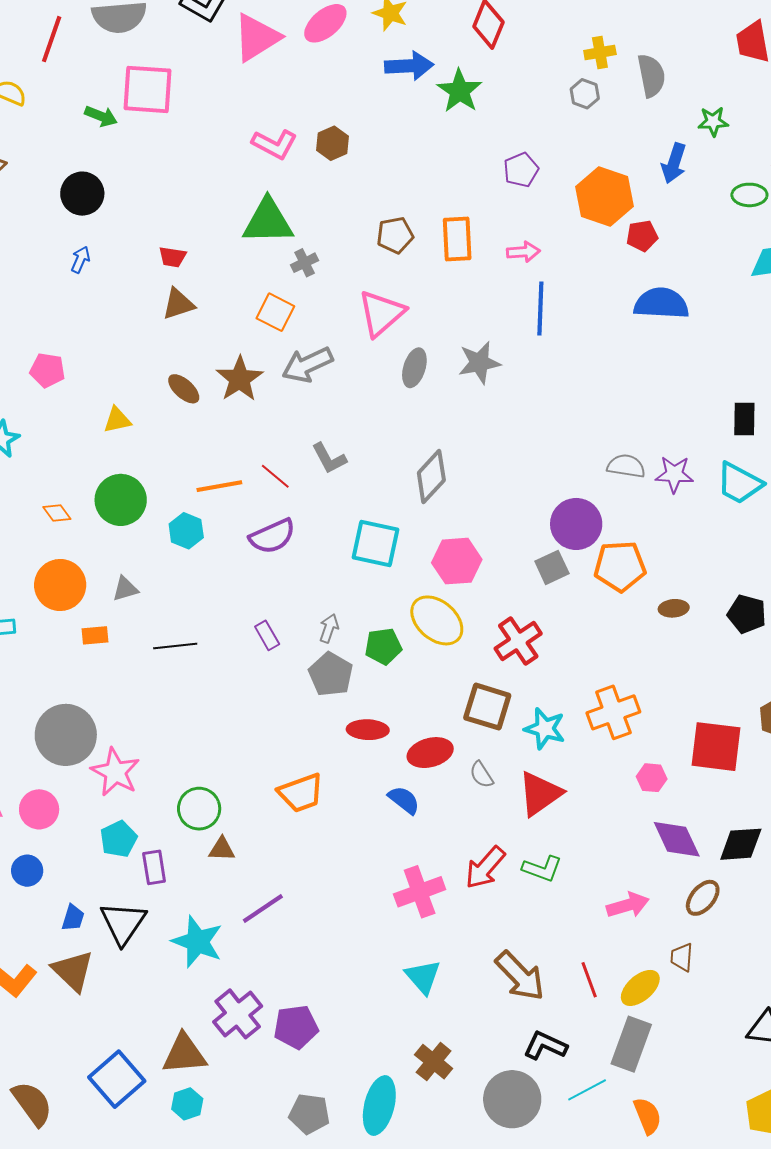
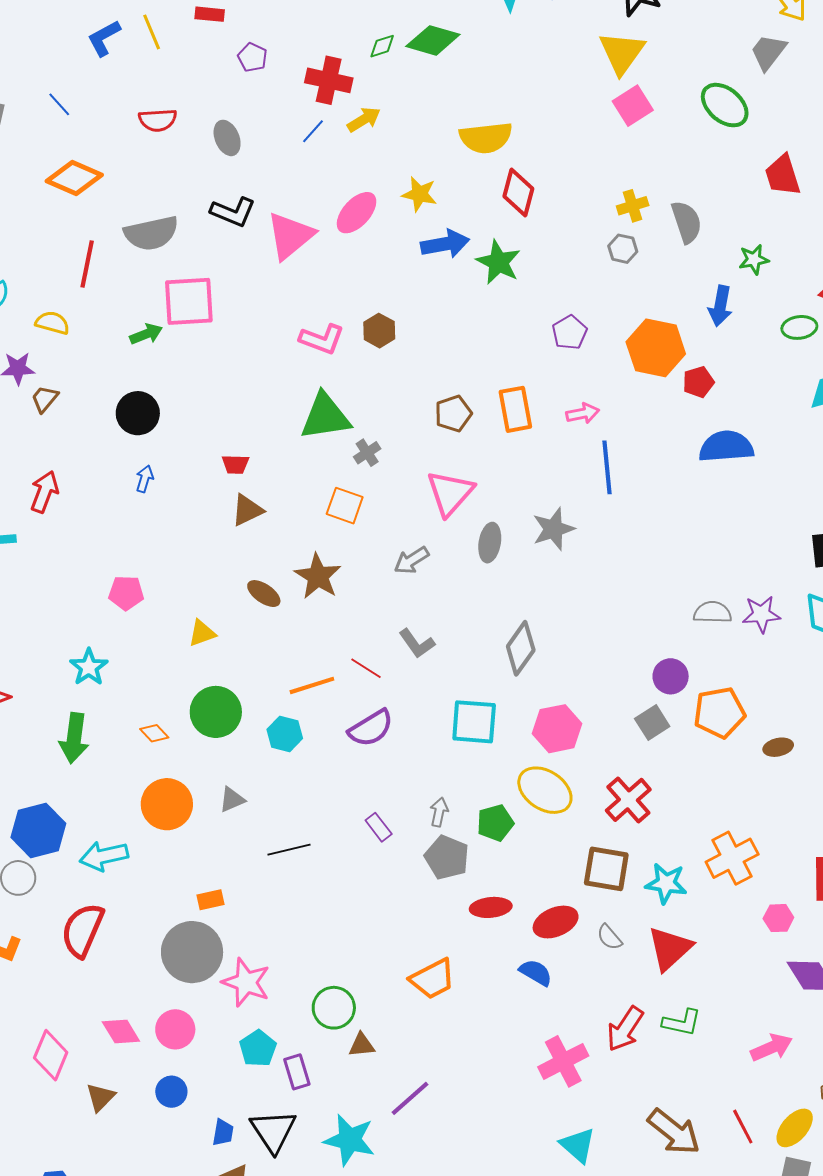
green arrow: (101, 116) -> (146, 334), turned -36
gray arrow: (307, 365) -> (412, 560), moved, size x0.7
purple circle: (576, 524) -> (671, 676), size x0.7
orange rectangle: (95, 635) -> (210, 900), moved

